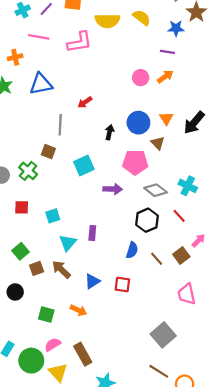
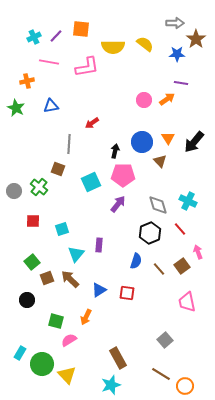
purple line: (167, 52) -> (181, 83), moved
blue triangle: (41, 84) -> (51, 106), size x0.7
pink pentagon: (135, 162) -> (123, 175), moved
purple arrow: (113, 189) -> (118, 204), turned -54
gray diamond: (156, 190) -> (158, 205), turned 35
pink arrow: (198, 241) -> (198, 252), turned -64
orange arrow: (78, 310) -> (86, 317), turned 91
gray square: (163, 335) -> (165, 340), size x0.7
pink semicircle: (53, 345) -> (69, 340), moved
brown rectangle: (83, 354) -> (118, 358), moved

